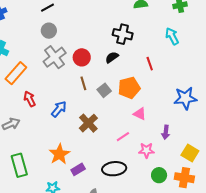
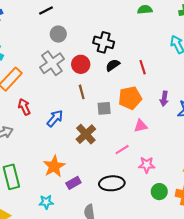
gray circle: (49, 31) -> (58, 34), moved
black cross: (123, 34) -> (104, 42), moved
red line: (150, 64) -> (143, 67), moved
gray square: (104, 90) -> (104, 108), moved, turned 32
pink triangle: (140, 114) -> (141, 126), turned -40
purple arrow: (166, 132) -> (164, 99), moved

